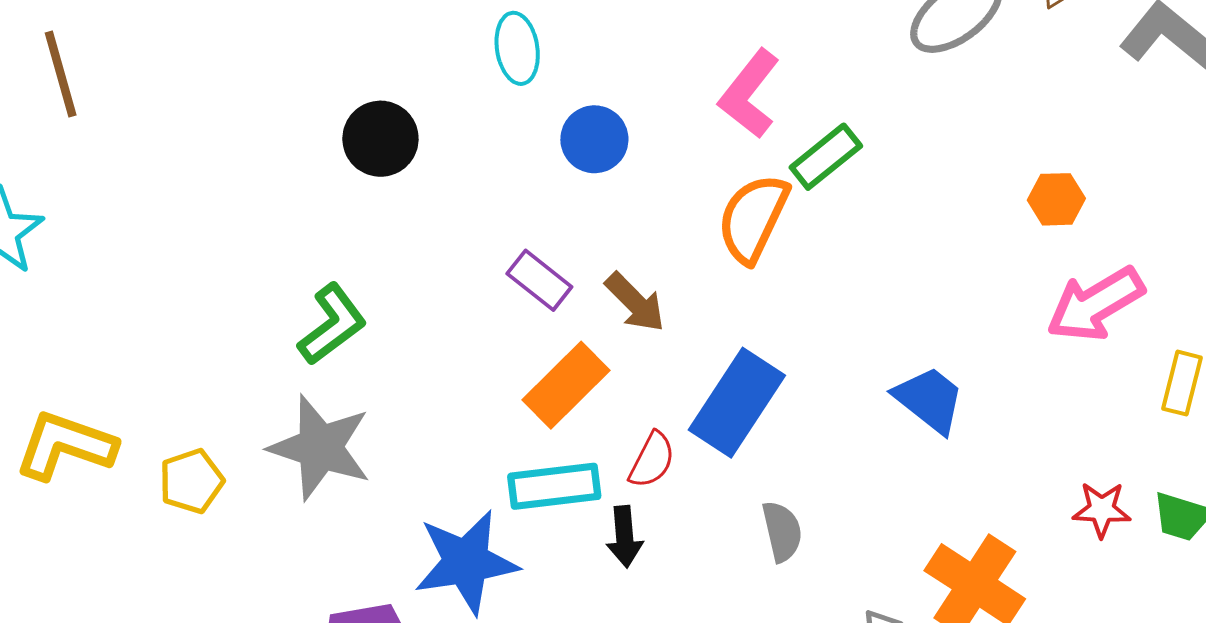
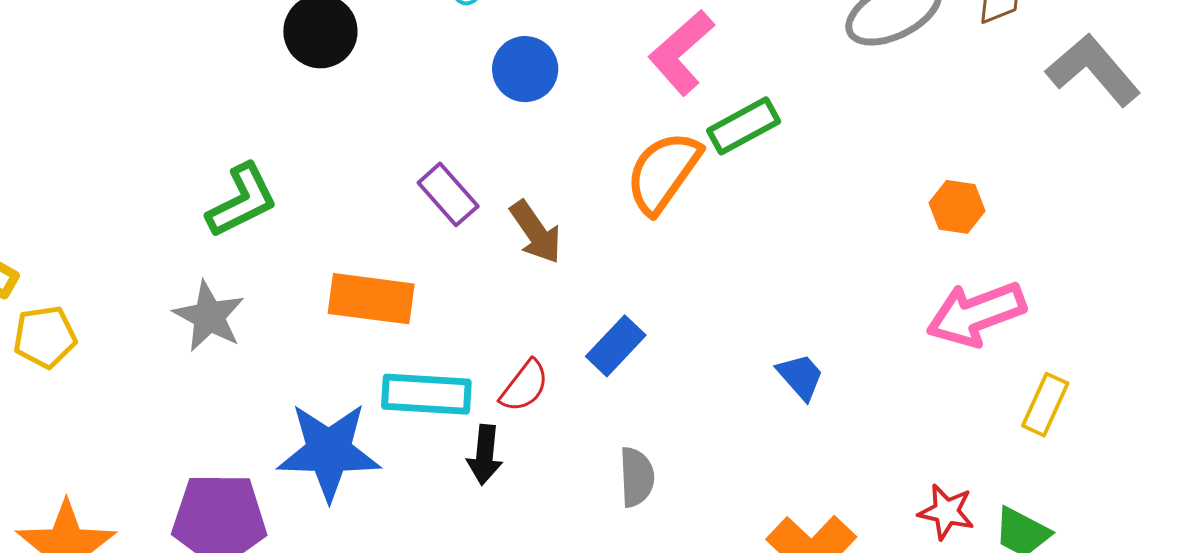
orange rectangle: (566, 385) -> (371, 299), moved, turned 42
blue trapezoid: (929, 400) -> (800, 376), size x0.7
blue rectangle: (737, 403) -> (616, 346), size x0.6
gray star: (320, 447) -> (209, 316), size x0.7
yellow pentagon: (191, 481) -> (45, 337), moved

